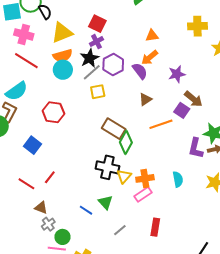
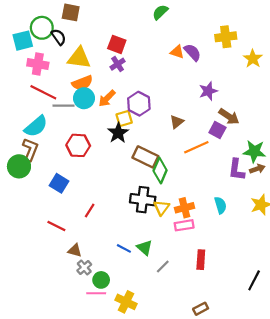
yellow triangle: (62, 33) -> (79, 58), turned 35
orange triangle: (152, 36) -> (177, 52), turned 32
black star: (90, 58) -> (118, 133), moved
orange arrow: (150, 58) -> (107, 98), moved
purple hexagon: (113, 65) -> (139, 104), moved
purple semicircle: (140, 71) -> (192, 52), moved
gray line: (92, 72) -> (64, 106), moved, turned 48
red line: (50, 177) -> (90, 211), moved
pink rectangle: (143, 194) -> (184, 225), turned 30
green triangle: (106, 202) -> (145, 248), moved

